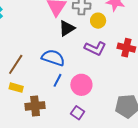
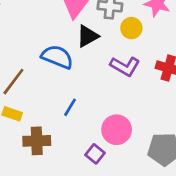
blue semicircle: (53, 58) -> (57, 57), moved
pink circle: (81, 85) -> (117, 130), moved

